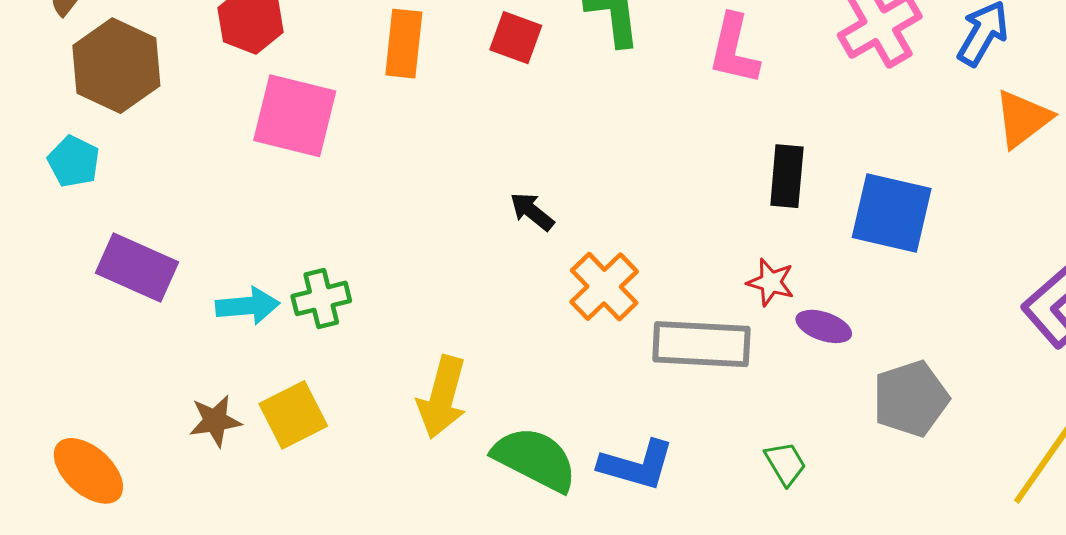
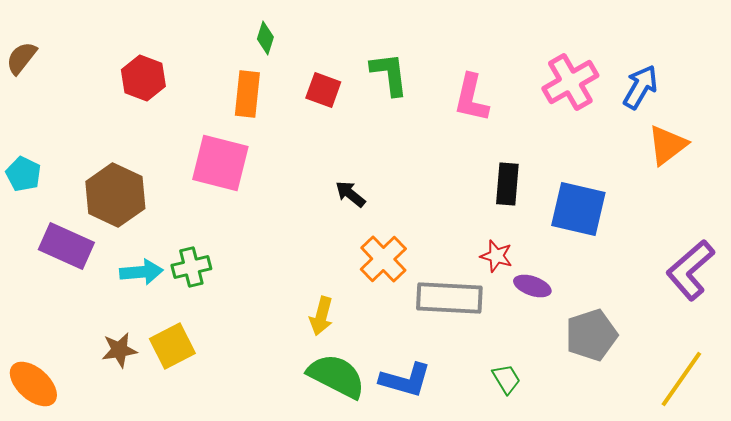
brown hexagon: (116, 66) -> (115, 195), moved
pink square: (295, 116) -> (220, 163), moved
black arrow: (532, 212) -> (350, 194), moved
yellow arrow: (442, 397) -> (321, 316), moved, size x0.7

